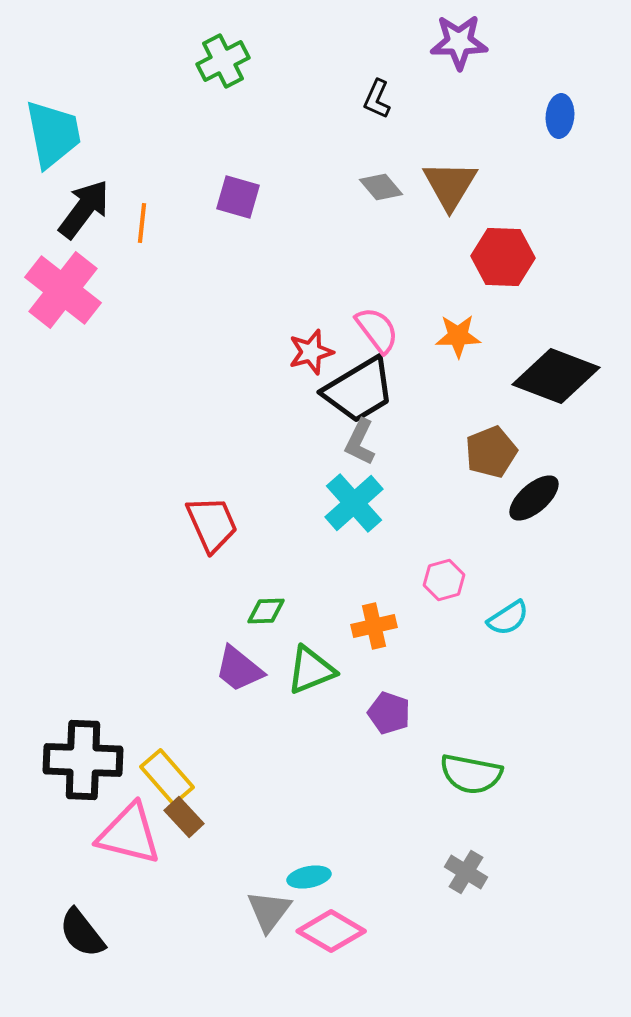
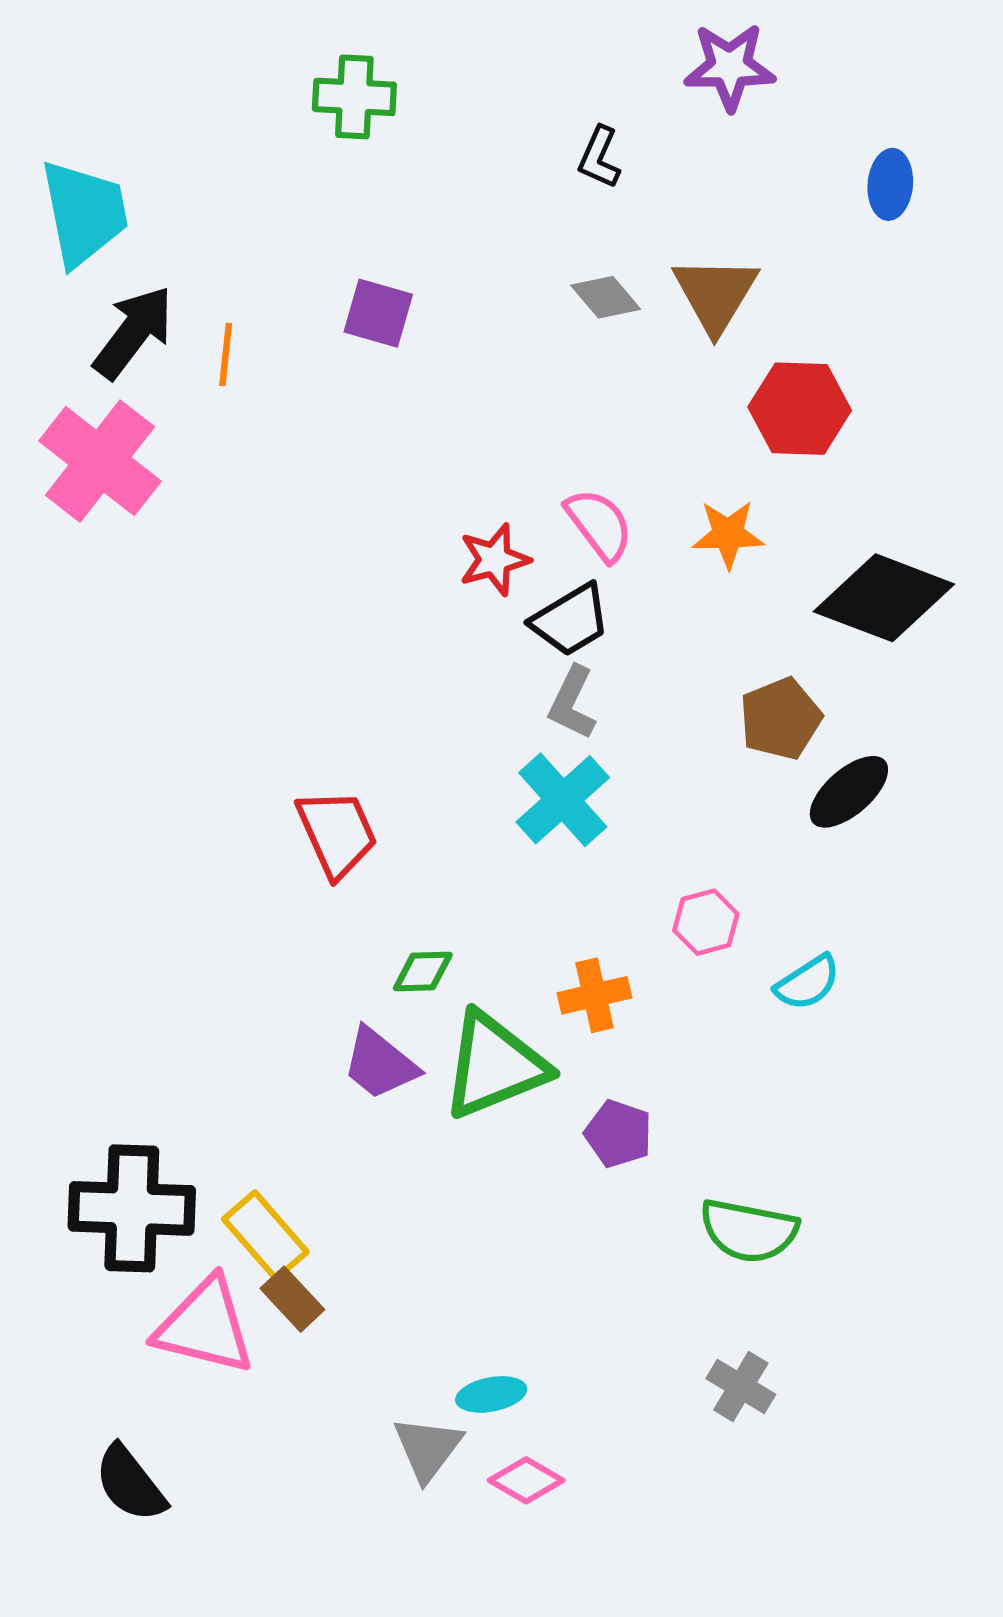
green cross: (223, 61) -> (354, 97), turned 30
black trapezoid: (359, 390) -> (571, 620), size x0.7
green triangle: (311, 670) -> (494, 1065), size x1.4
pink diamond: (331, 931) -> (526, 1480), size x0.7

